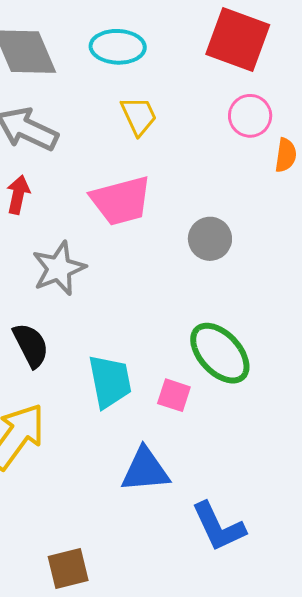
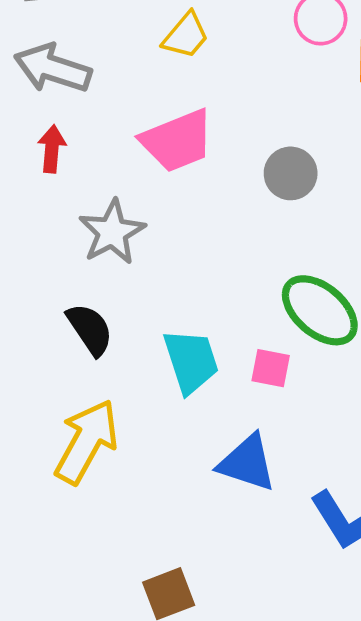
yellow trapezoid: (139, 116) -> (186, 36), turned 72
blue triangle: (145, 470) -> (247, 463), turned 30

